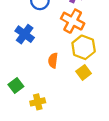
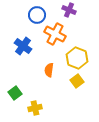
orange cross: (73, 21) -> (55, 34), moved

